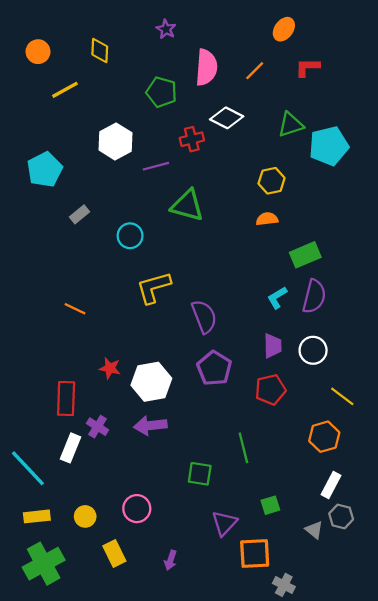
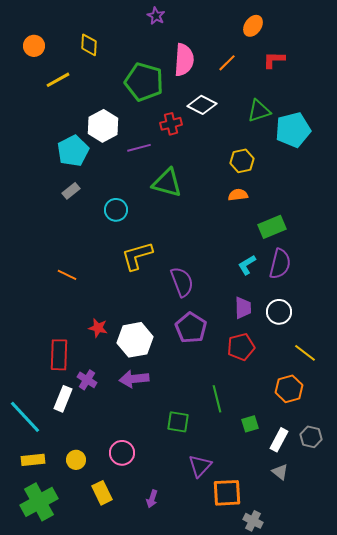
purple star: (166, 29) -> (156, 16), moved
green pentagon: (161, 92) -> (144, 82), size x1.4
cyan pentagon: (45, 170) -> (73, 151), moved
white rectangle: (331, 485) -> (279, 440), moved
green square: (270, 505) -> (250, 424), moved
gray hexagon: (341, 516) -> (311, 437), moved

